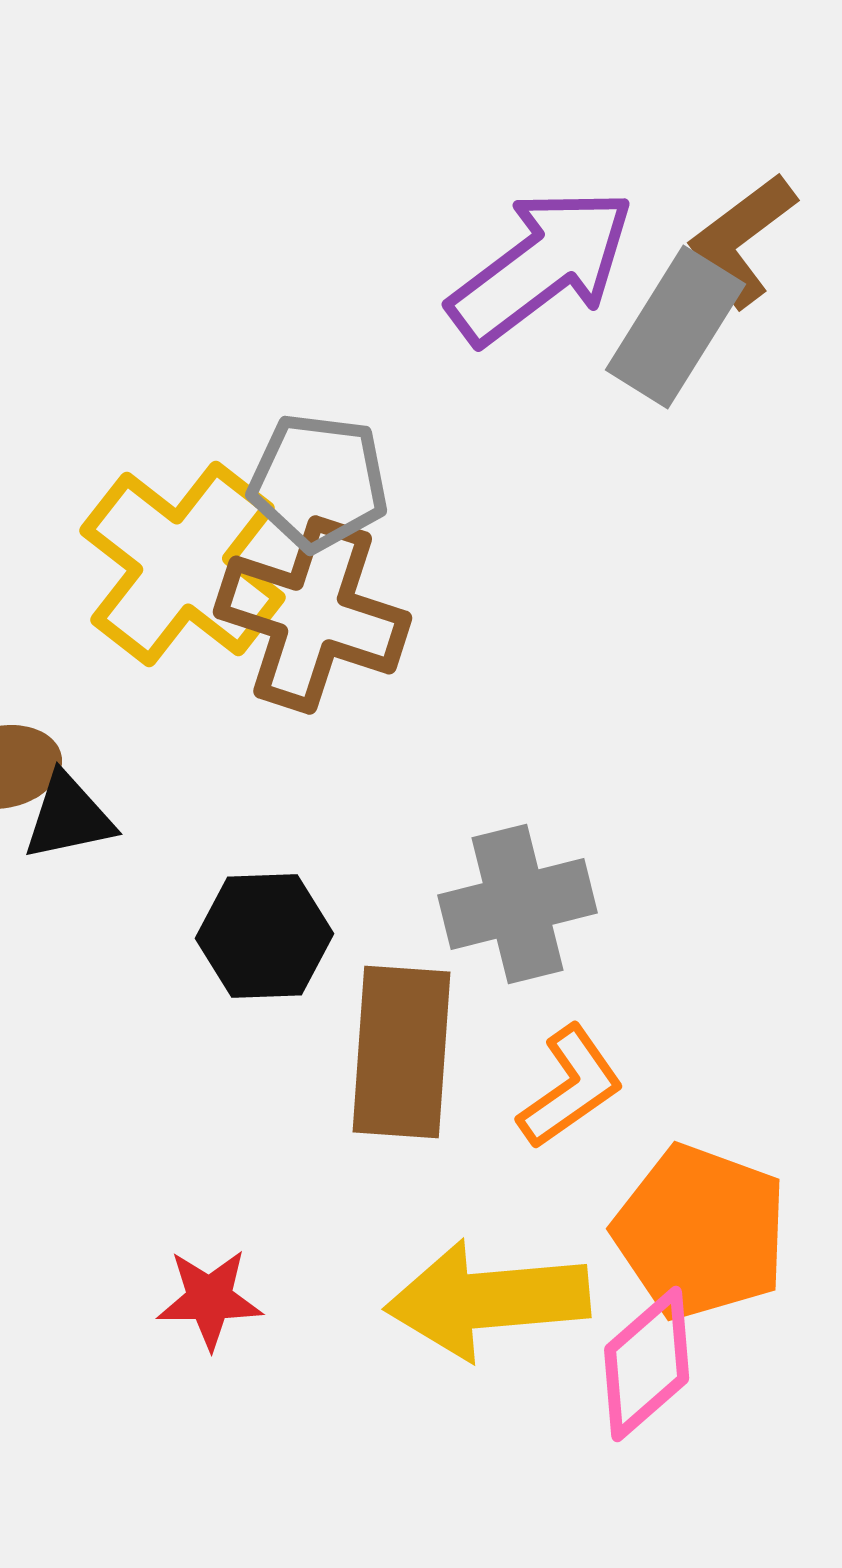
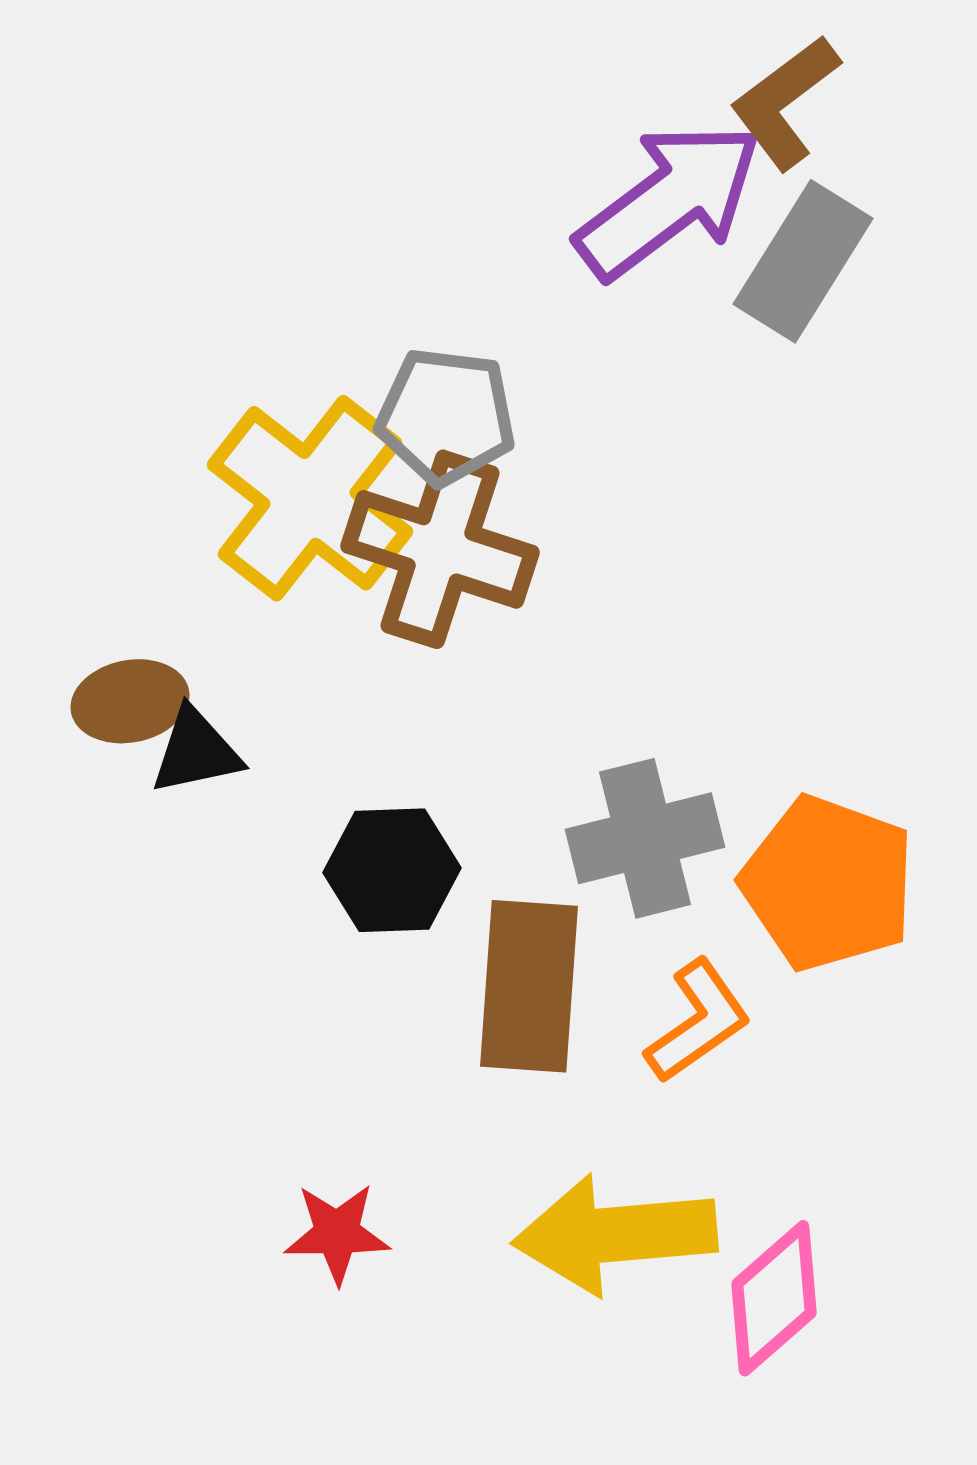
brown L-shape: (742, 240) -> (785, 102), moved
orange pentagon: (701, 1232) -> (828, 883), moved

